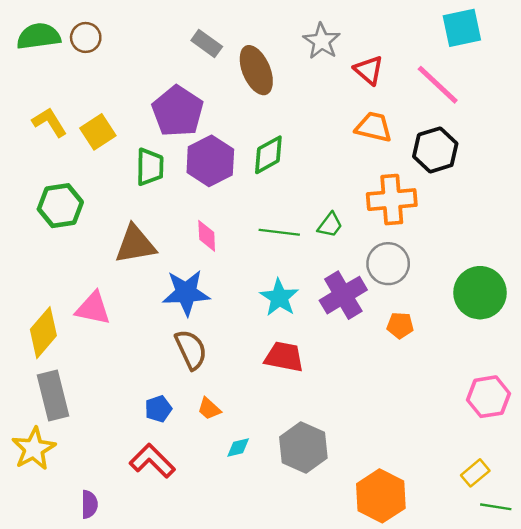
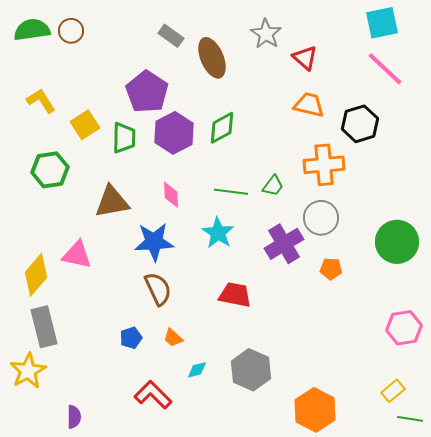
pink line: (438, 85) -> (385, 69), moved
yellow square: (98, 132) -> (85, 125), moved
cyan star: (279, 298) -> (218, 233), moved
red L-shape: (152, 461) -> (153, 395), moved

